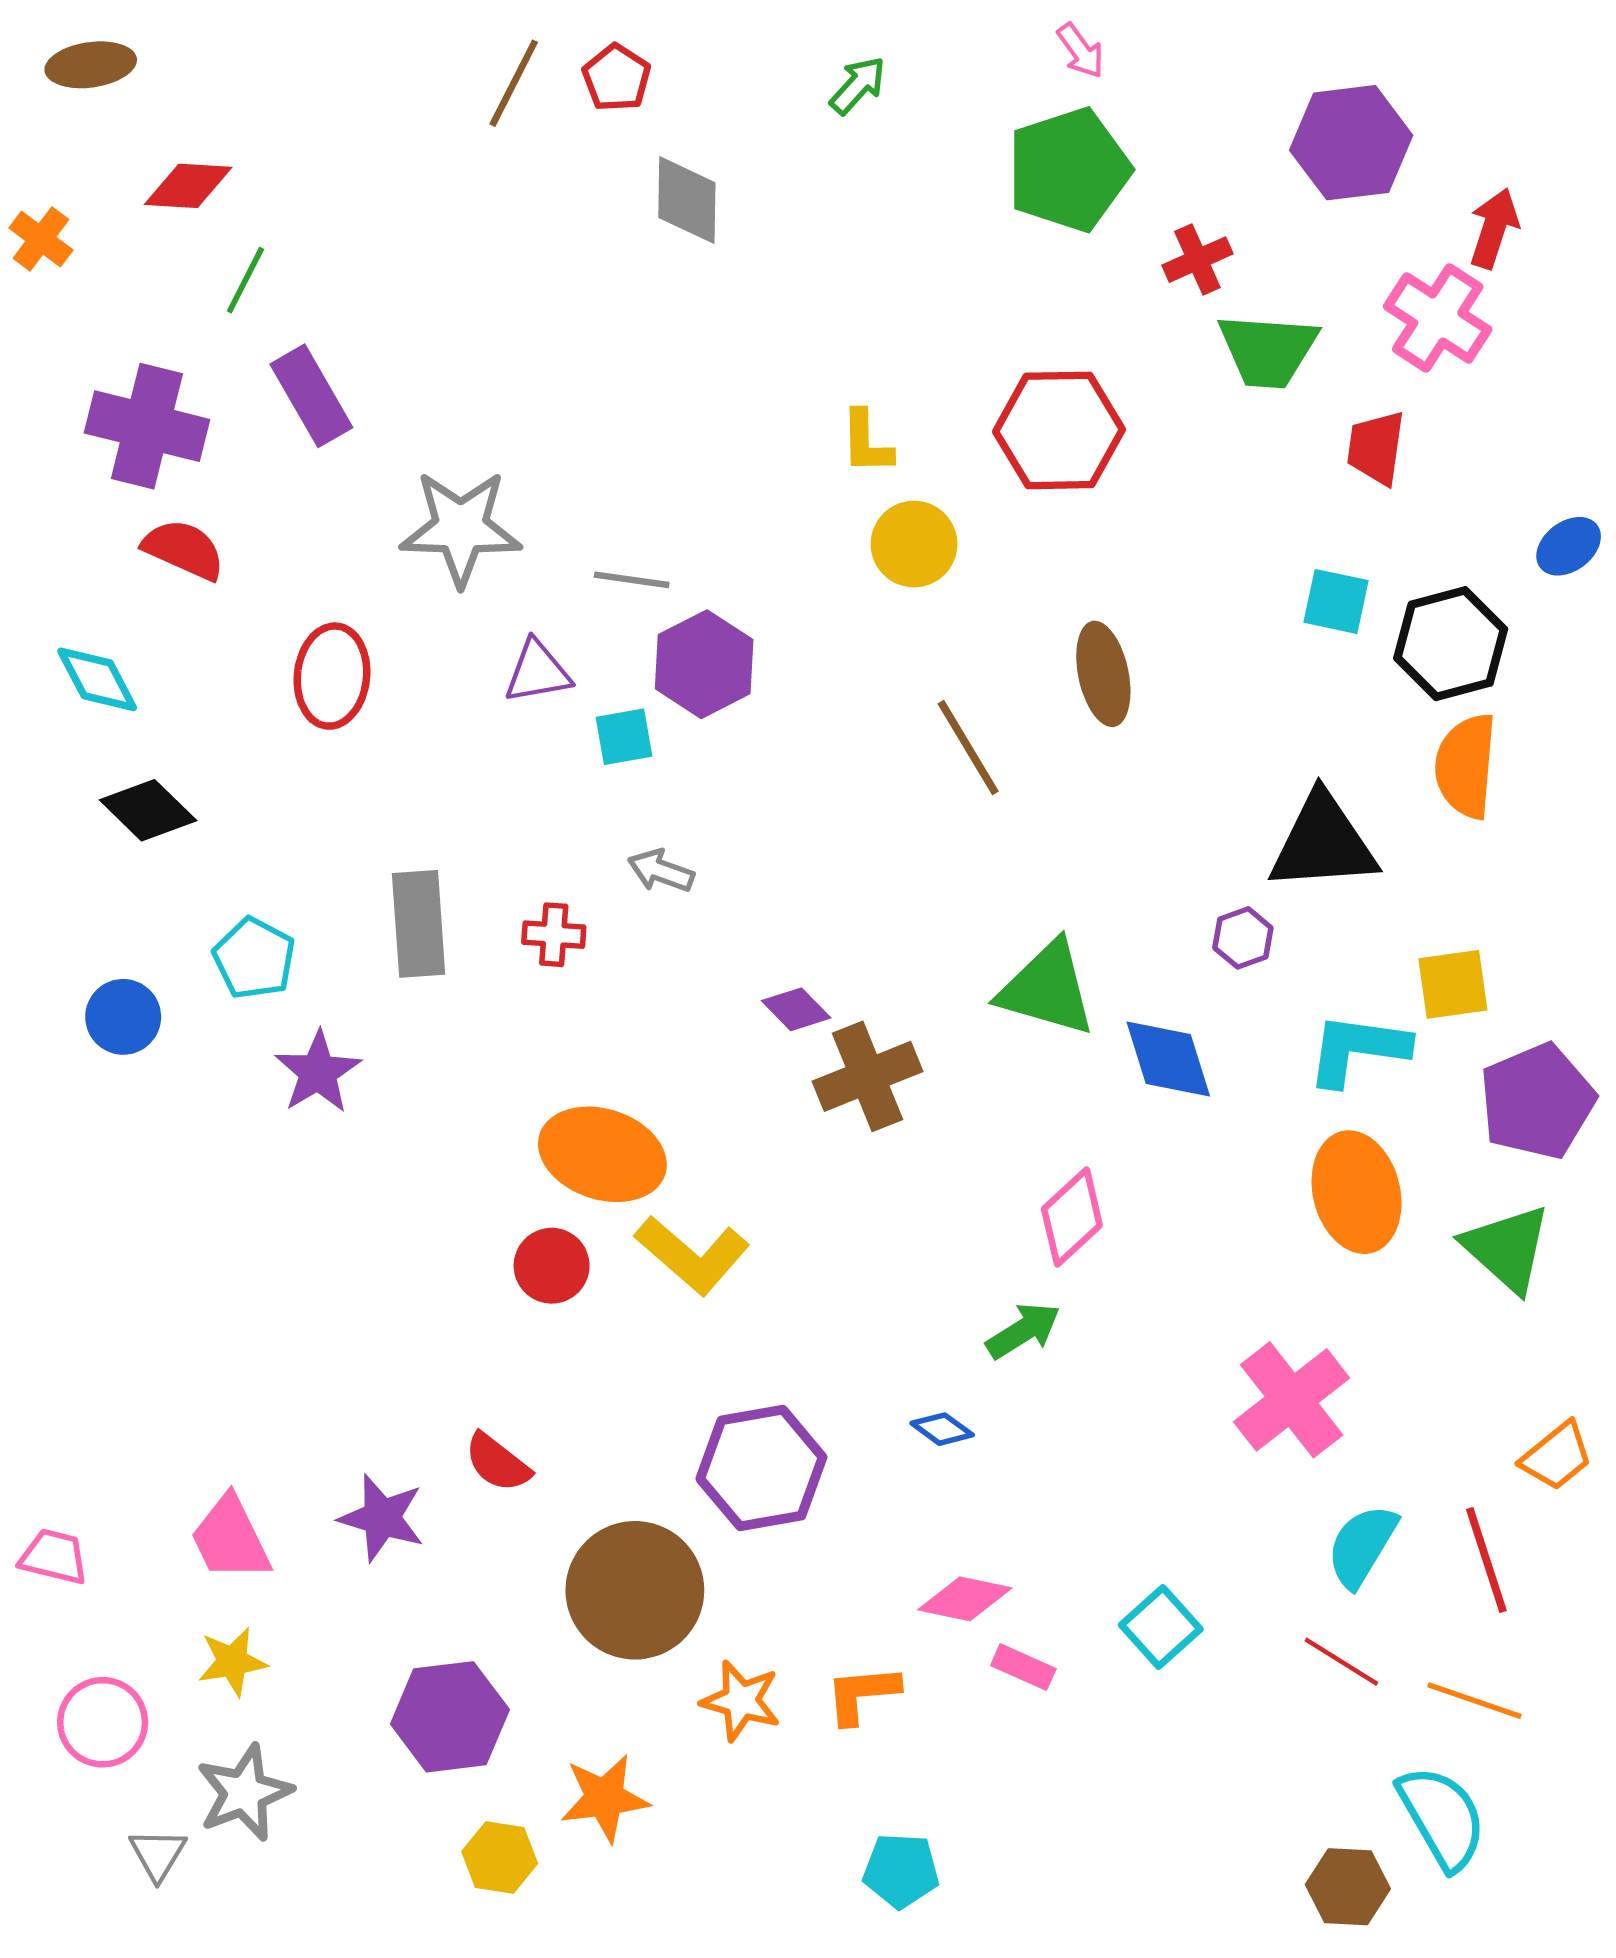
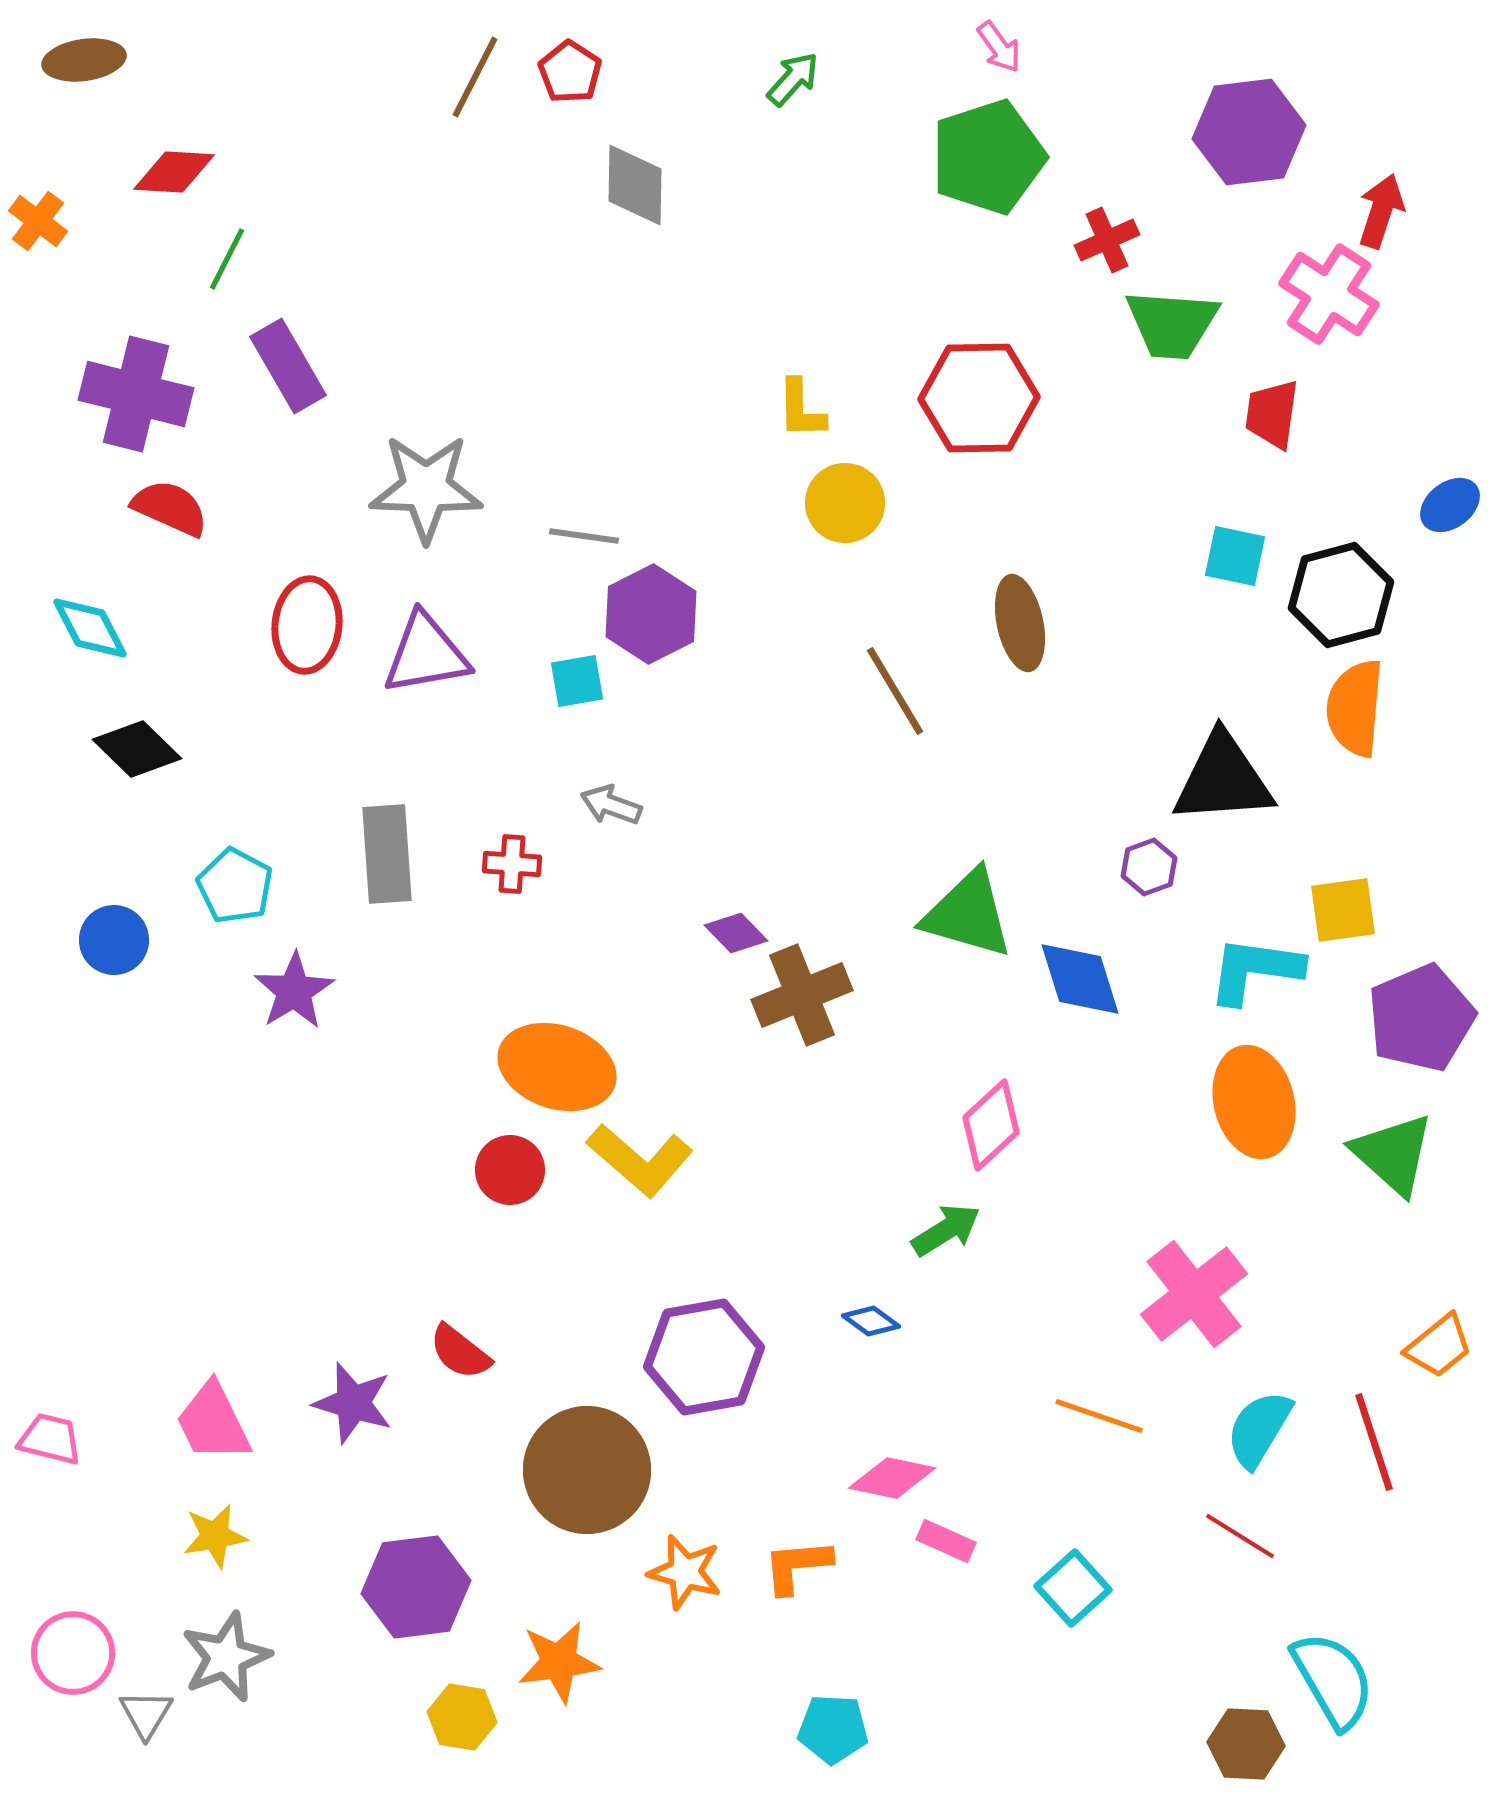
purple triangle: (538, 672) -> (426, 654), moved, size x1.4
cyan square: (1161, 1627) -> (1073, 1588), moved
orange line: (1474, 1701) -> (1099, 1416), moved
pink circle: (103, 1722) -> (73, 1653), moved

